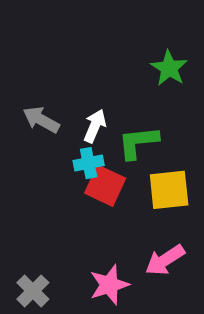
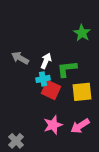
pink star: (109, 285) -> (53, 125), moved

